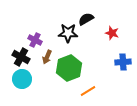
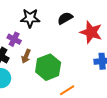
black star: (68, 33) -> (30, 18), moved
red star: (112, 33) -> (91, 32), size x1.6

